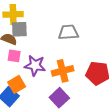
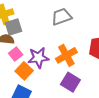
pink square: (14, 56) -> (16, 54), turned -32
orange square: (17, 84) -> (24, 71), moved

